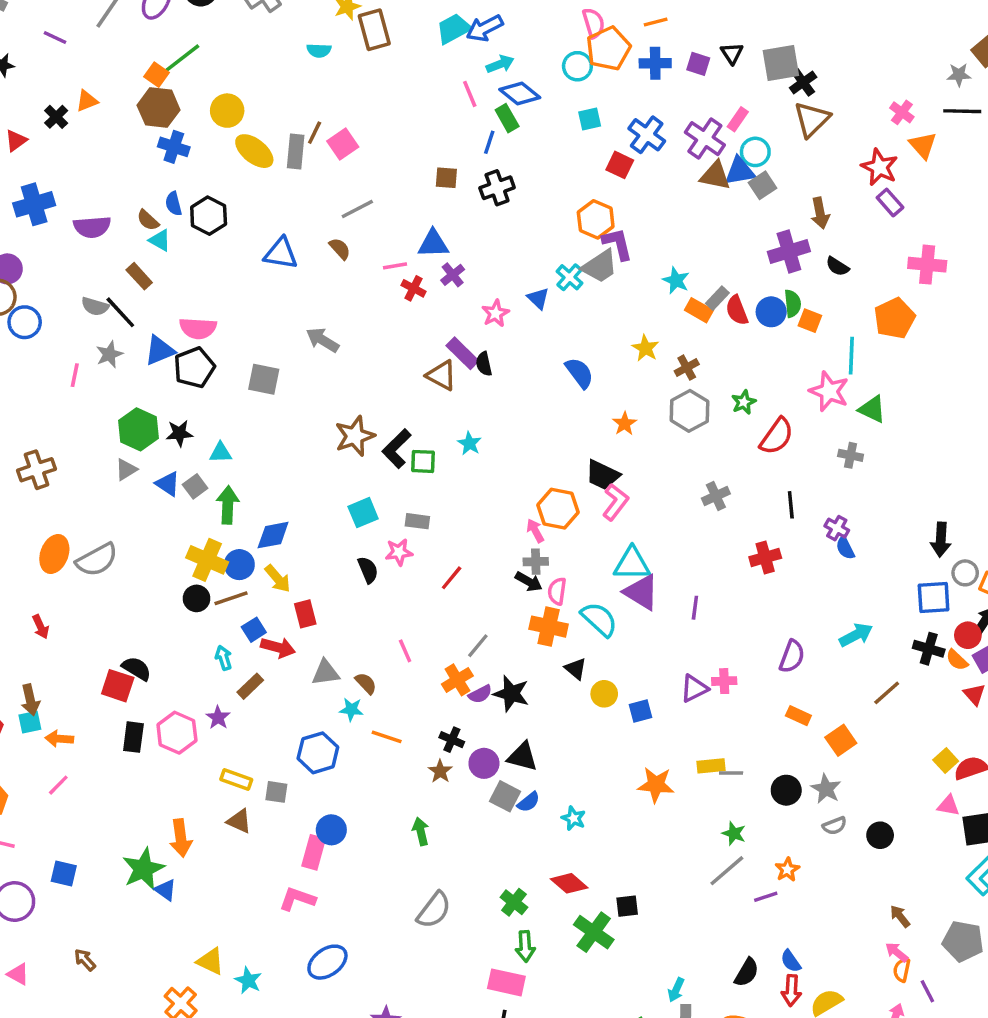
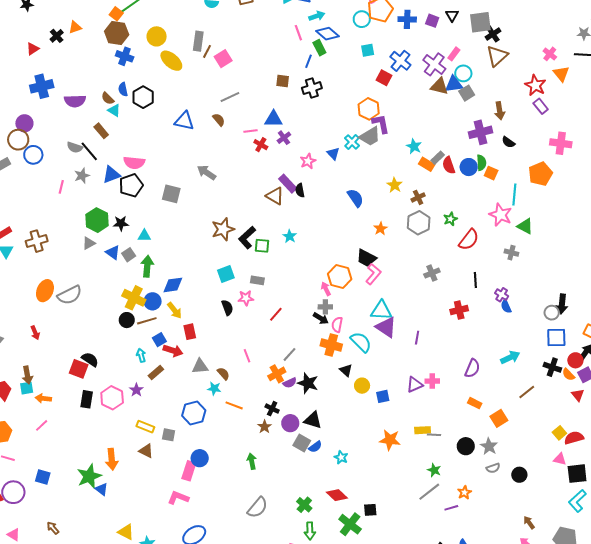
gray rectangle: (296, 152) -> (198, 41), moved
gray circle: (965, 573) -> (552, 313), moved

